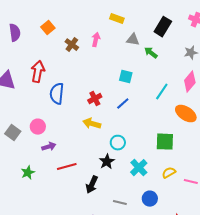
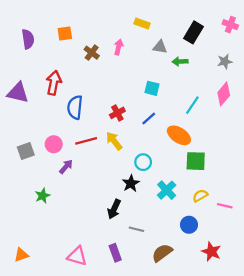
orange square: (48, 28) -> (65, 34), turned 32
green arrow: (151, 53) -> (180, 62), turned -40
orange ellipse: (186, 114) -> (179, 135), moved
yellow arrow: (92, 124) -> (114, 141), turned 36
gray square: (13, 133) -> (26, 151), turned 35
purple arrow: (49, 147) -> (66, 167), turned -32
red line: (67, 167) -> (86, 141), moved
blue circle: (150, 199) -> (189, 225), moved
gray line: (120, 203) -> (136, 229), moved

